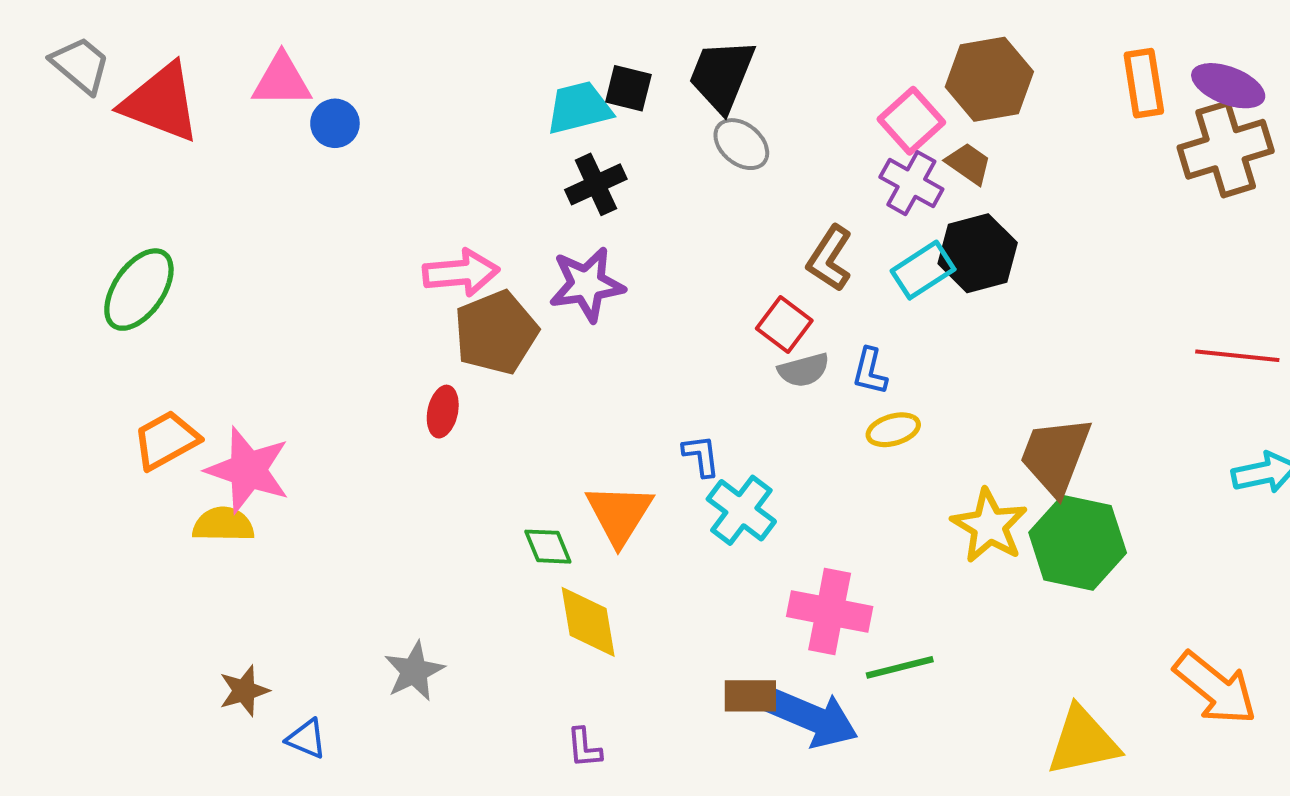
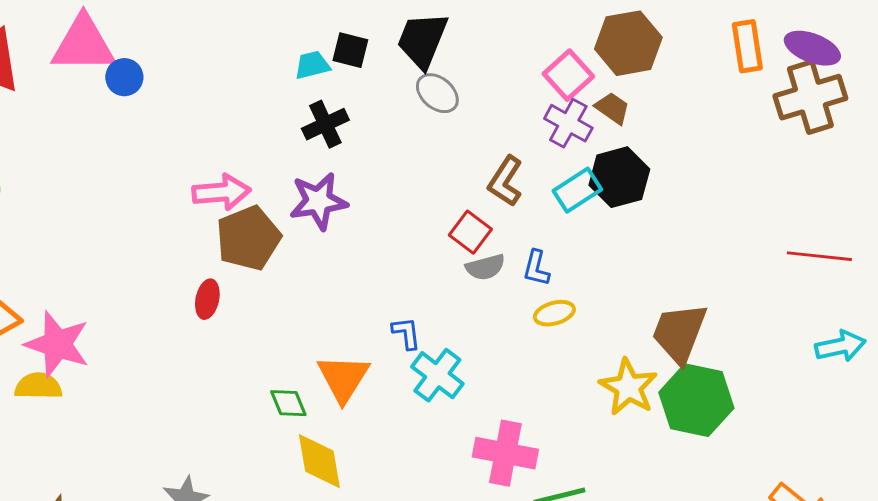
pink triangle: (282, 81) -> (83, 44), size x1.4
cyan trapezoid: (579, 108) -> (312, 65), size x0.7

